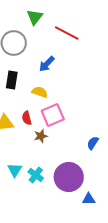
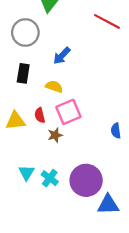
red line: (67, 33) -> (107, 21), moved
blue semicircle: (93, 143) -> (116, 131), moved, turned -40
blue triangle: (89, 199) -> (108, 205), size x1.5

